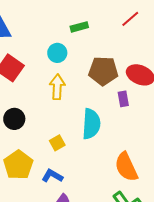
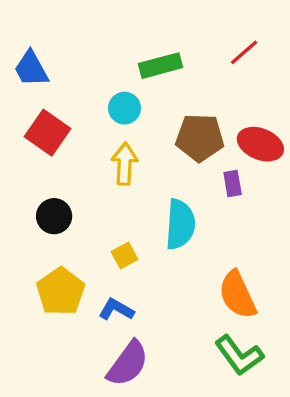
green rectangle: (79, 27) -> (161, 66), size x1.4

